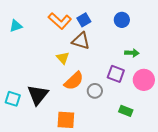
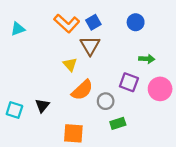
brown triangle: (81, 41) -> (90, 46), turned 42
black triangle: (38, 95) -> (42, 106), size x0.6
green rectangle: (126, 111) -> (118, 123), moved, turned -40

